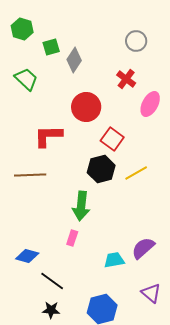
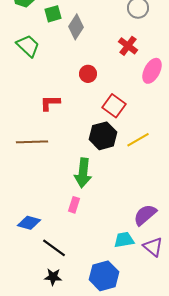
red circle: (86, 107) -> (88, 74), size x0.6
red L-shape: (48, 136) -> (50, 103), size x0.7
cyan trapezoid: (114, 260) -> (124, 240), moved
purple triangle: (151, 293) -> (153, 247), moved

